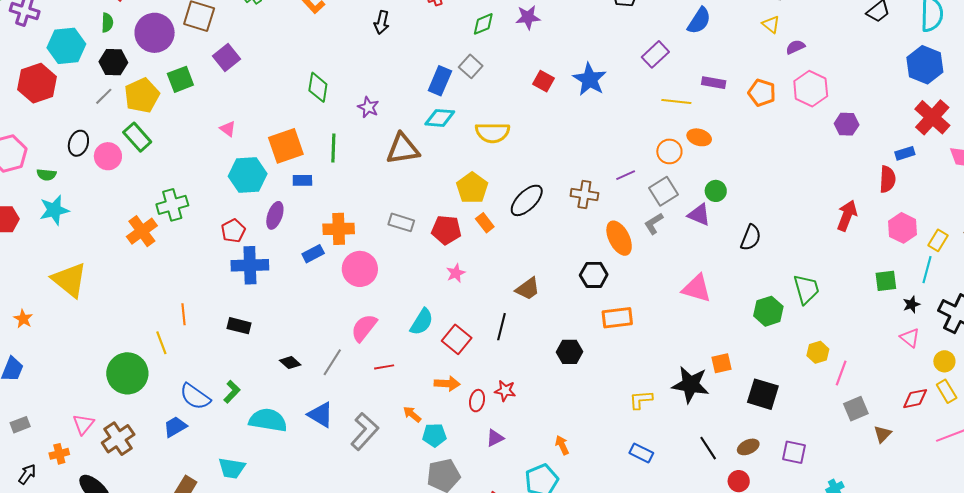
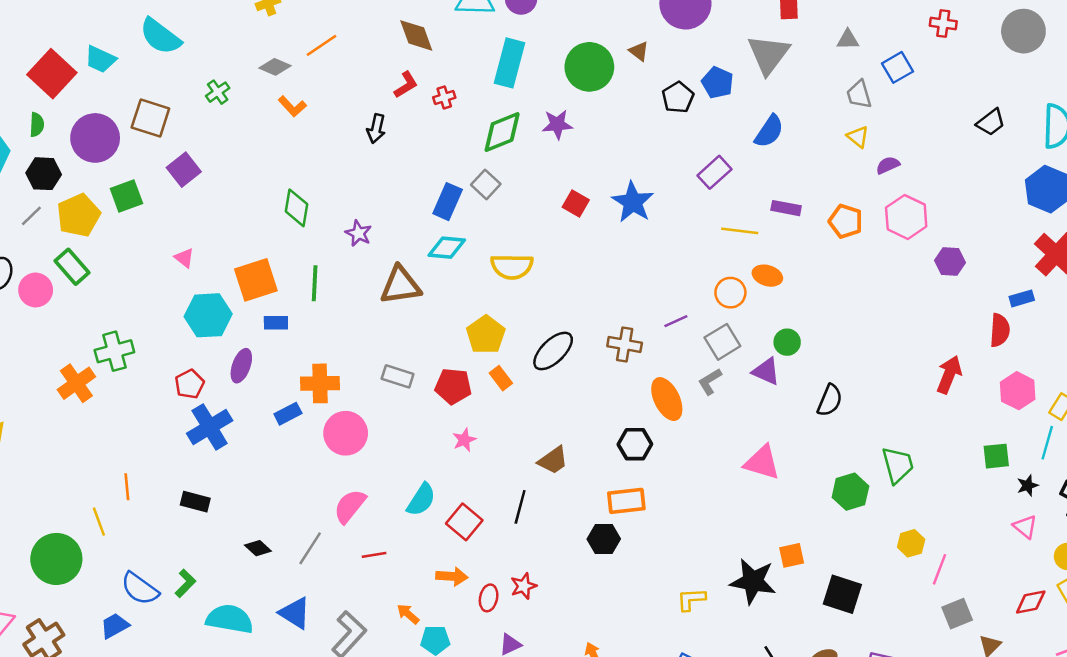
green diamond: (483, 24) -> (502, 132), size x1.5
blue cross: (250, 265) -> (210, 427), turned -30
orange rectangle: (617, 318) -> (626, 501), moved
red star: (505, 391) -> (524, 586), turned -30

